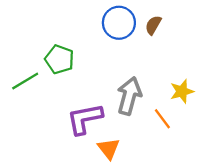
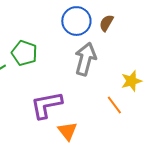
gray arrow: (129, 96) -> (85, 59), moved

